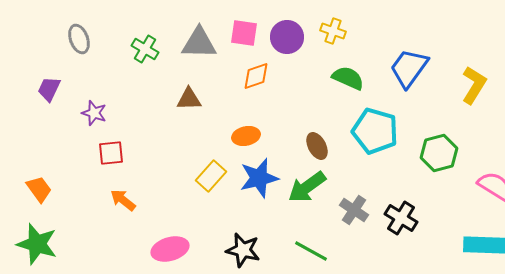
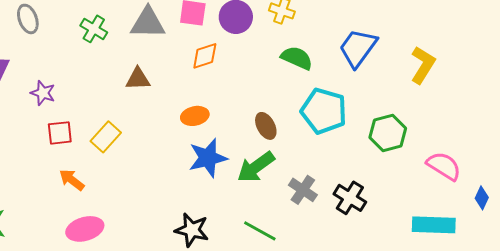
yellow rectangle: (211, 176) -> (106, 137), moved
pink ellipse: (170, 249) -> (85, 229), moved

